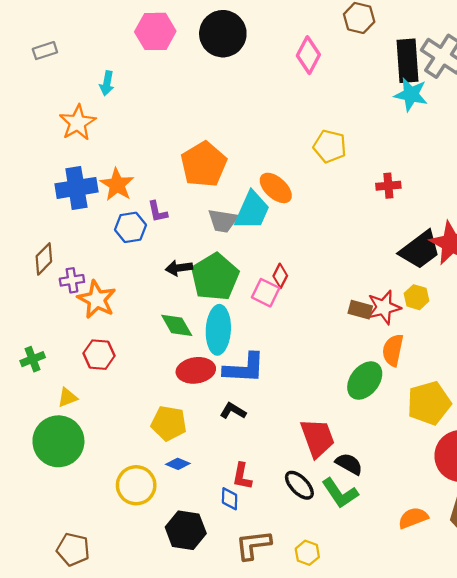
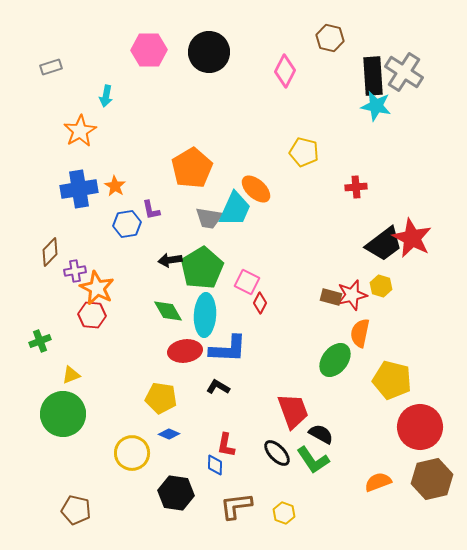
orange star: (117, 185) -> (115, 186), size x0.7
red diamond: (280, 276) -> (260, 303), moved
red hexagon: (99, 355) -> (92, 315), moved
yellow pentagon: (429, 403) -> (392, 380), turned 30

